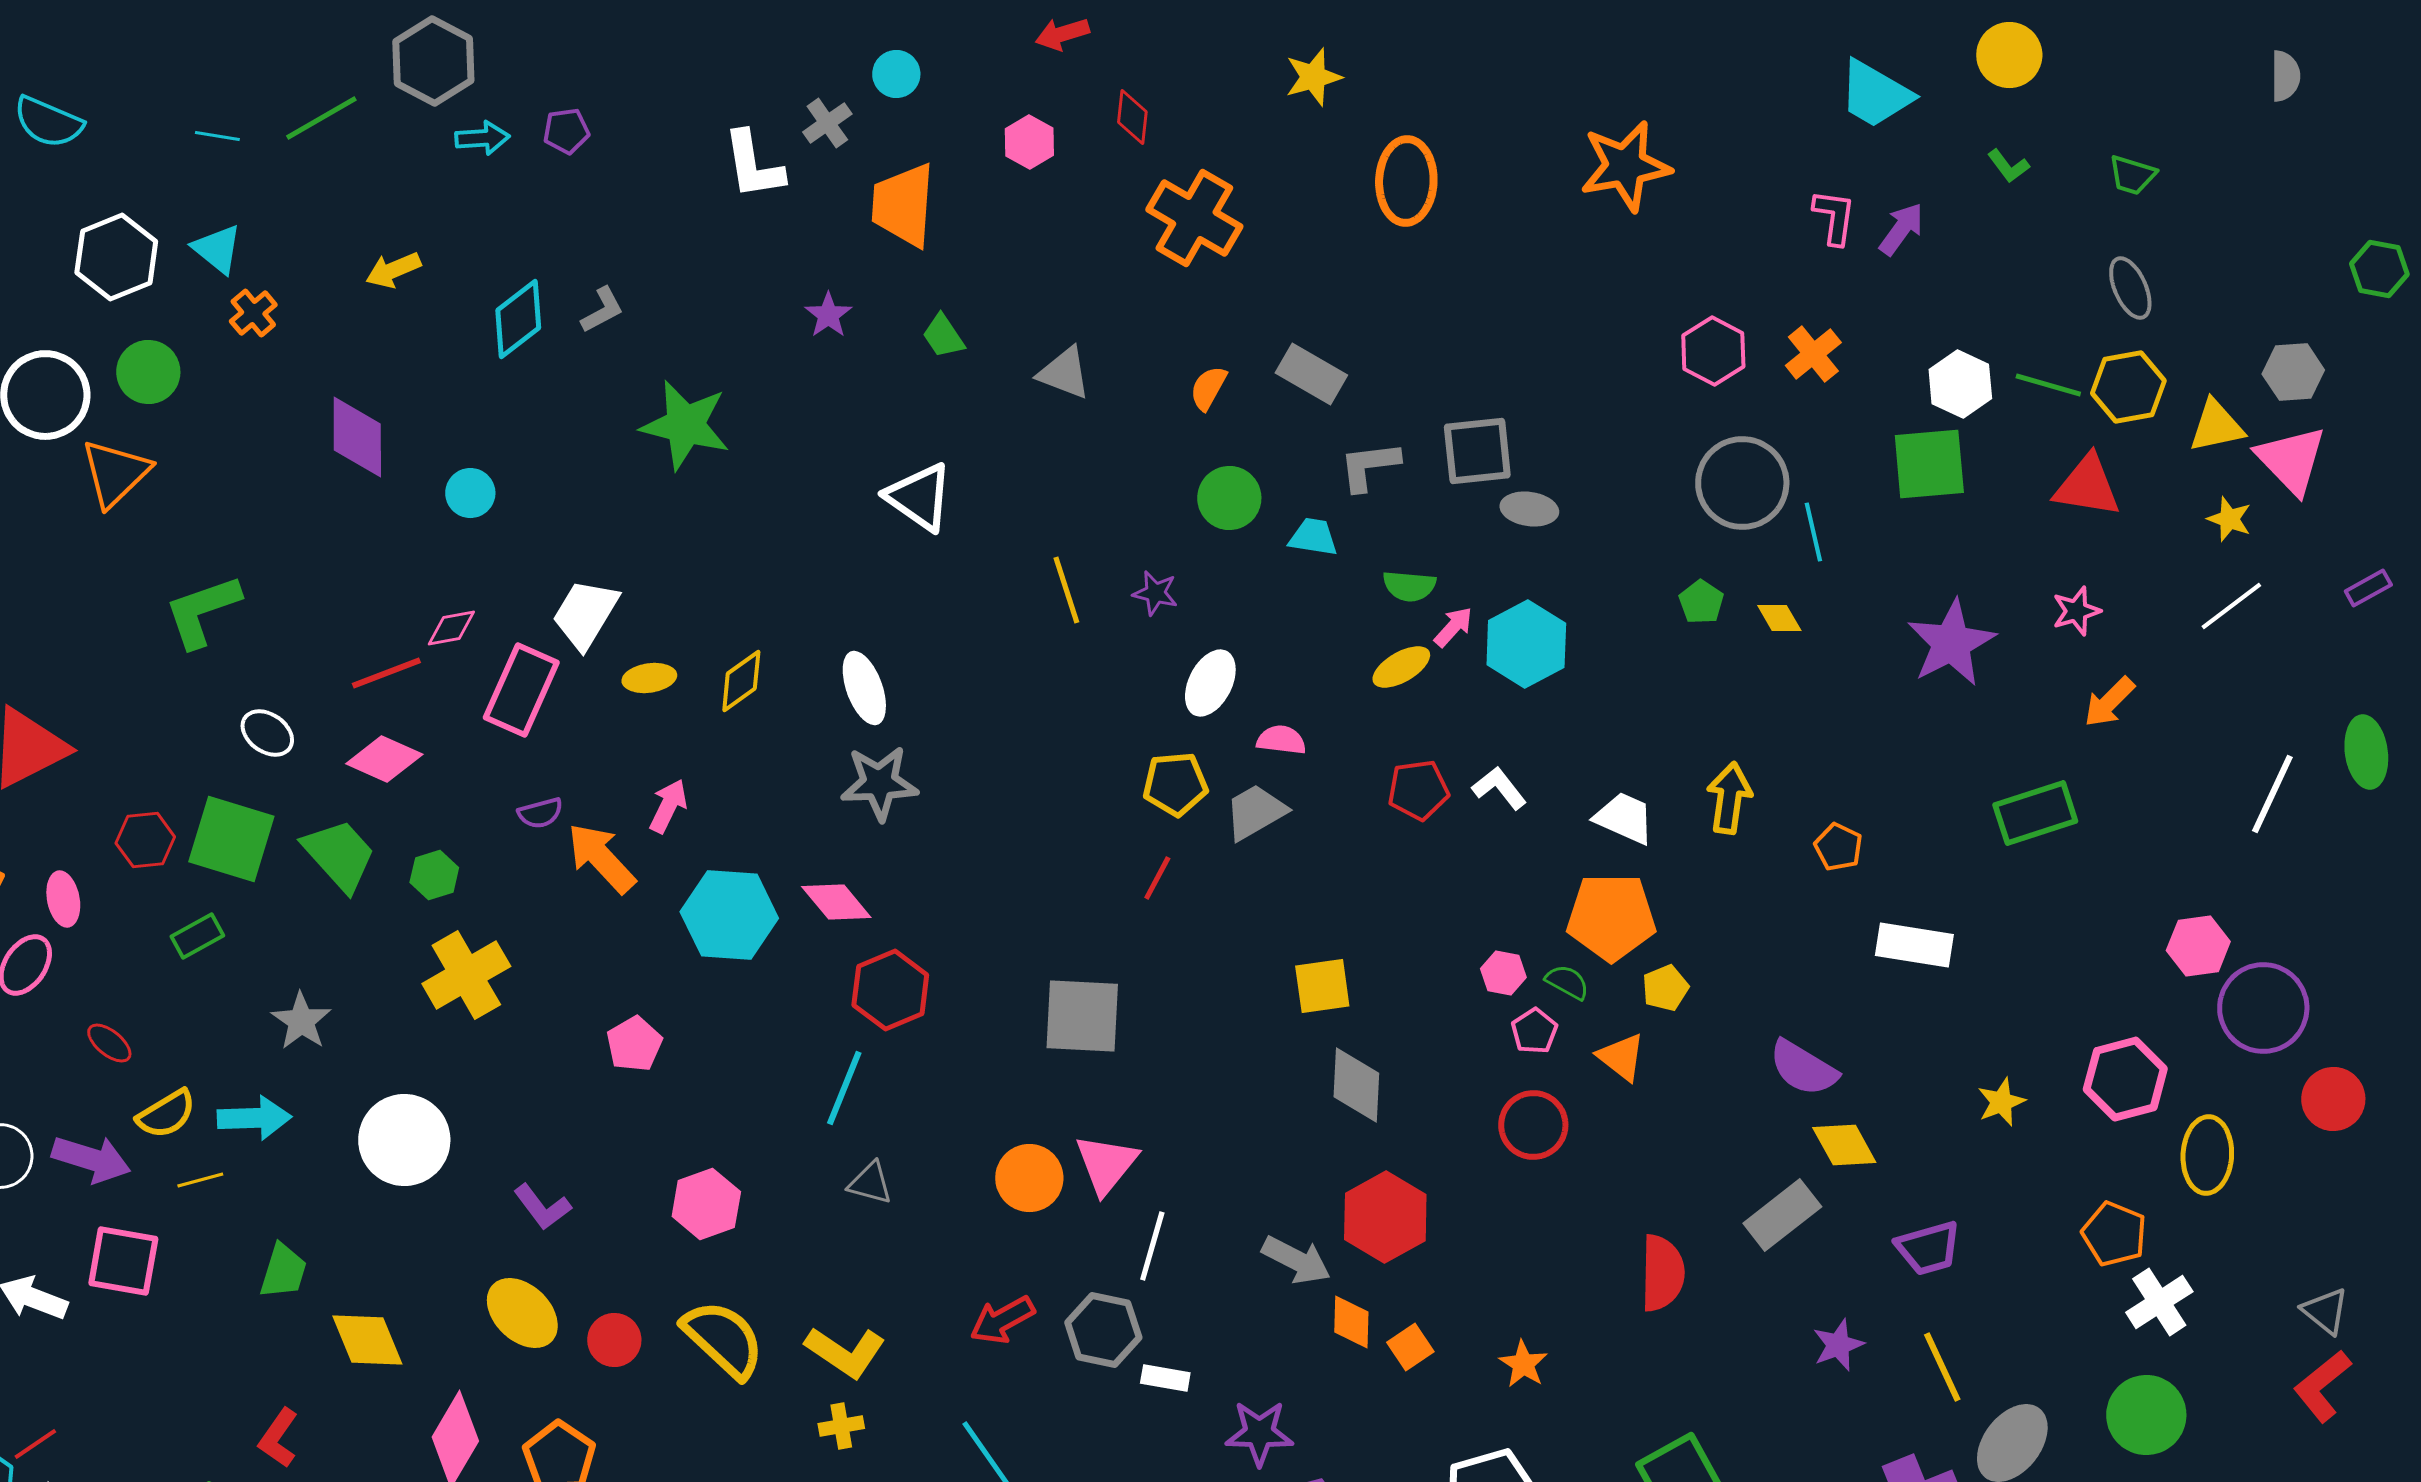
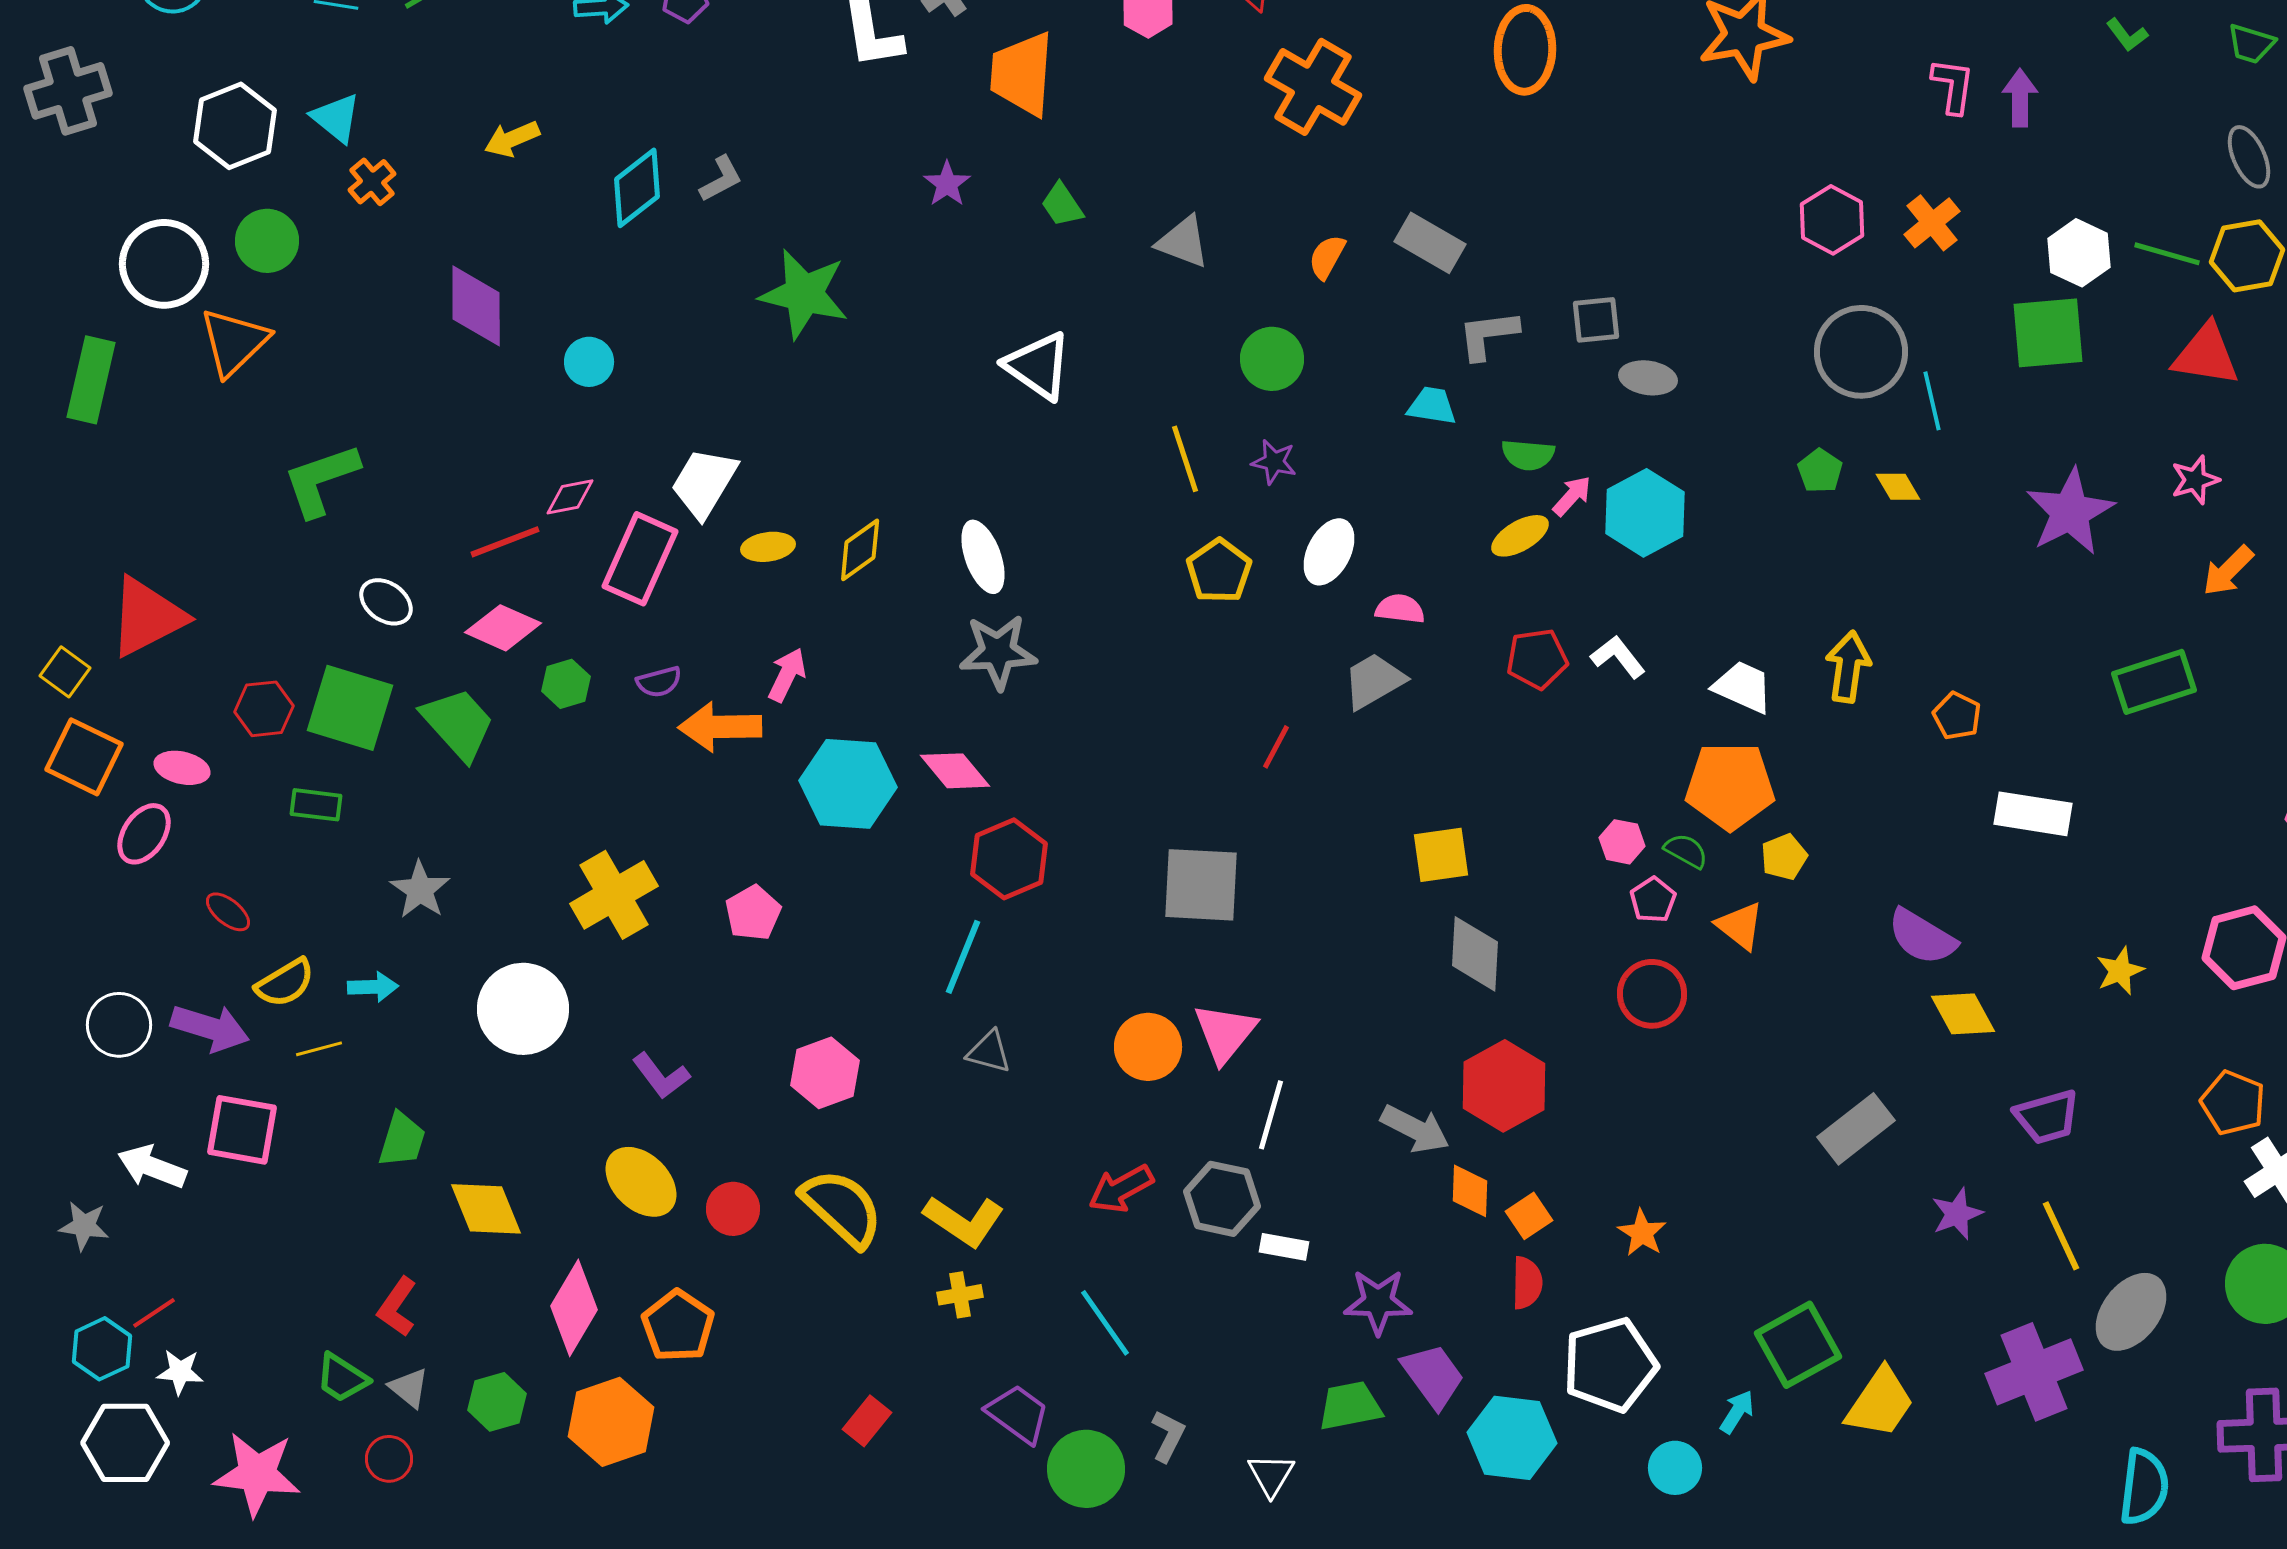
purple arrow: (1901, 229) -> (2020, 98), turned -36
gray square: (1477, 451) -> (1596, 320), size x0.7
green circle: (1229, 498) -> (1272, 359), moved
yellow pentagon: (1175, 784) -> (1219, 571), moved, turned -30
orange arrow: (601, 858) -> (720, 727), turned -48
green hexagon: (434, 875) -> (566, 684), moved
pink ellipse: (63, 899) -> (182, 768), turned -66
green rectangle: (197, 936) -> (316, 805), turned 36
yellow cross: (466, 975) -> (614, 895), moved
cyan arrow: (254, 1118) -> (373, 987), size x0.7
gray rectangle: (1782, 1215) -> (1856, 1129), moved
red semicircle: (1662, 1273) -> (1527, 1283), moved, size x0.7

